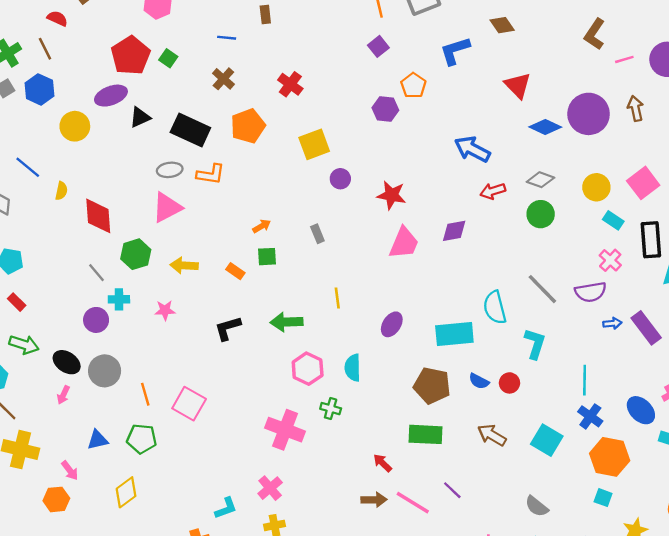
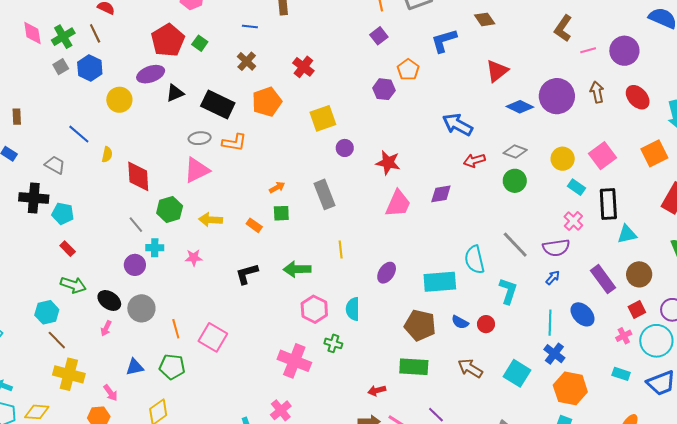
red triangle: (518, 85) -> (497, 71), turned 35
gray rectangle: (317, 234) -> (325, 194), size x1.8
blue arrow: (612, 323) -> (553, 278), moved, turned -42
blue ellipse: (641, 410) -> (583, 314), moved
red arrow: (383, 463) -> (377, 391), turned -60

